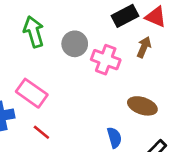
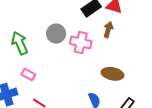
green arrow: (34, 32) -> (20, 43), moved
pink rectangle: (32, 93) -> (28, 74), size x0.6

